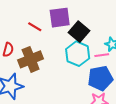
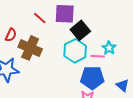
brown cross: (31, 59) -> (30, 48), turned 35

